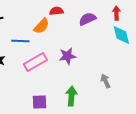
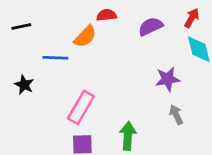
red arrow: (116, 13) -> (192, 18), turned 32
purple star: (67, 56) -> (168, 79), moved
pink rectangle: (35, 62) -> (81, 107), moved, turned -30

